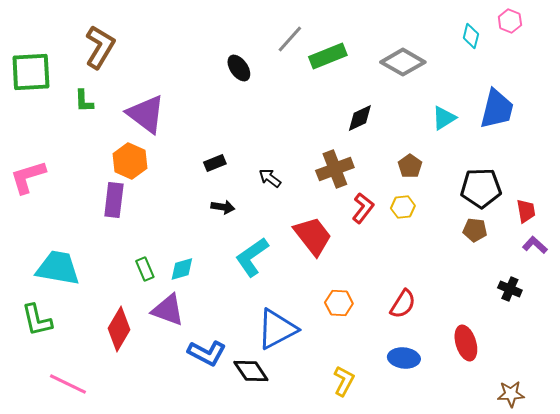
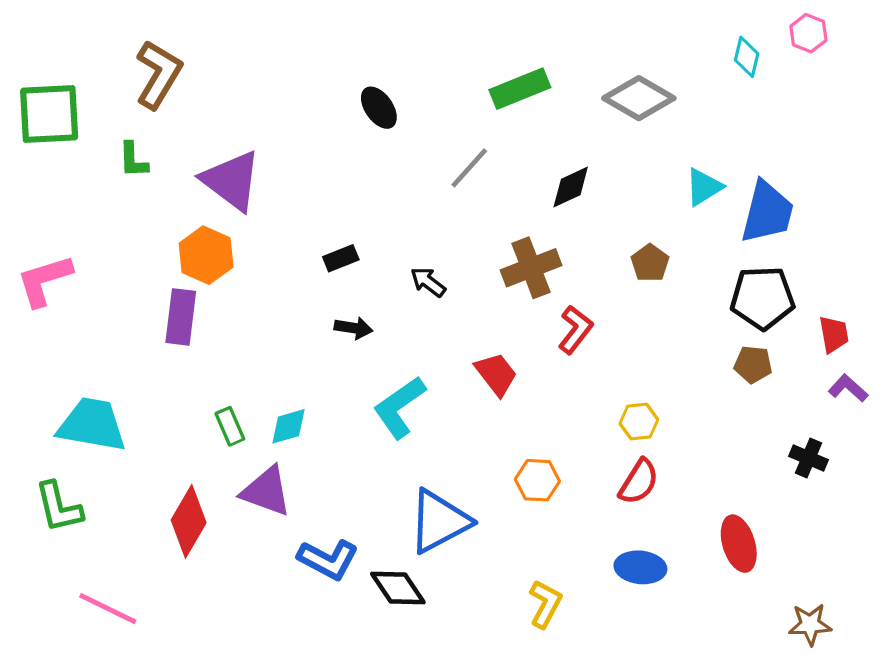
gray line: (290, 39) -> (469, 168), moved
blue trapezoid: (497, 109) -> (767, 212), moved
yellow hexagon: (403, 207) -> (639, 422), moved
red trapezoid: (313, 236) -> (496, 374), size x0.7

